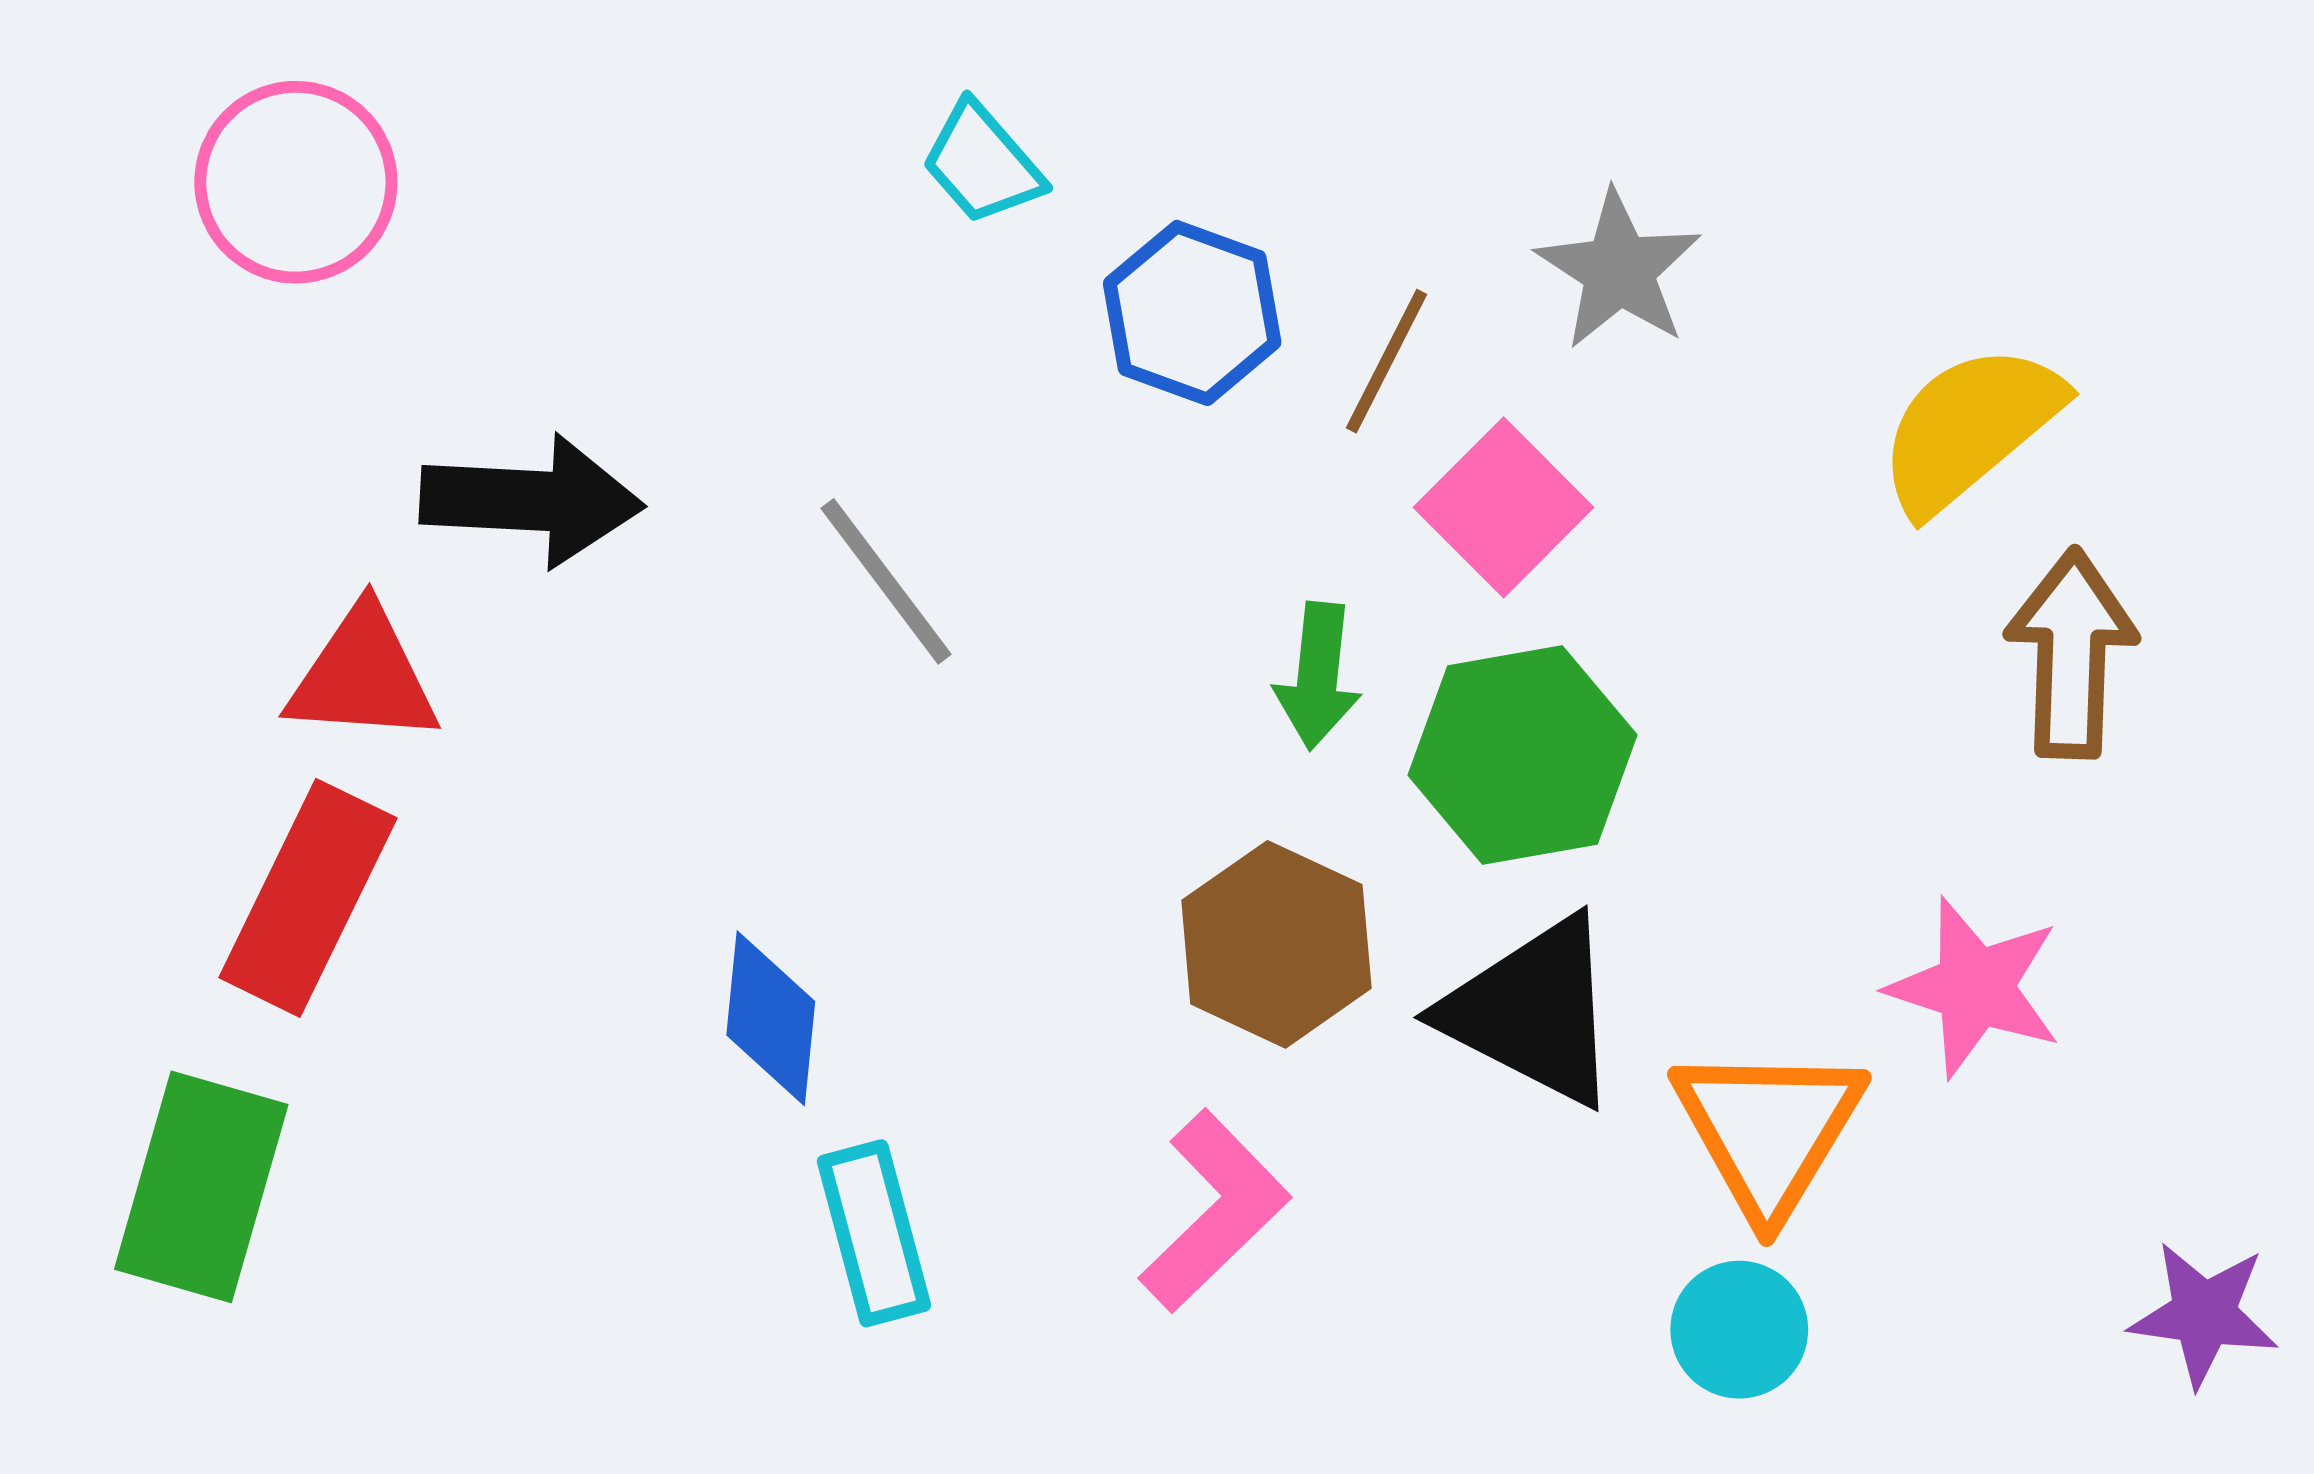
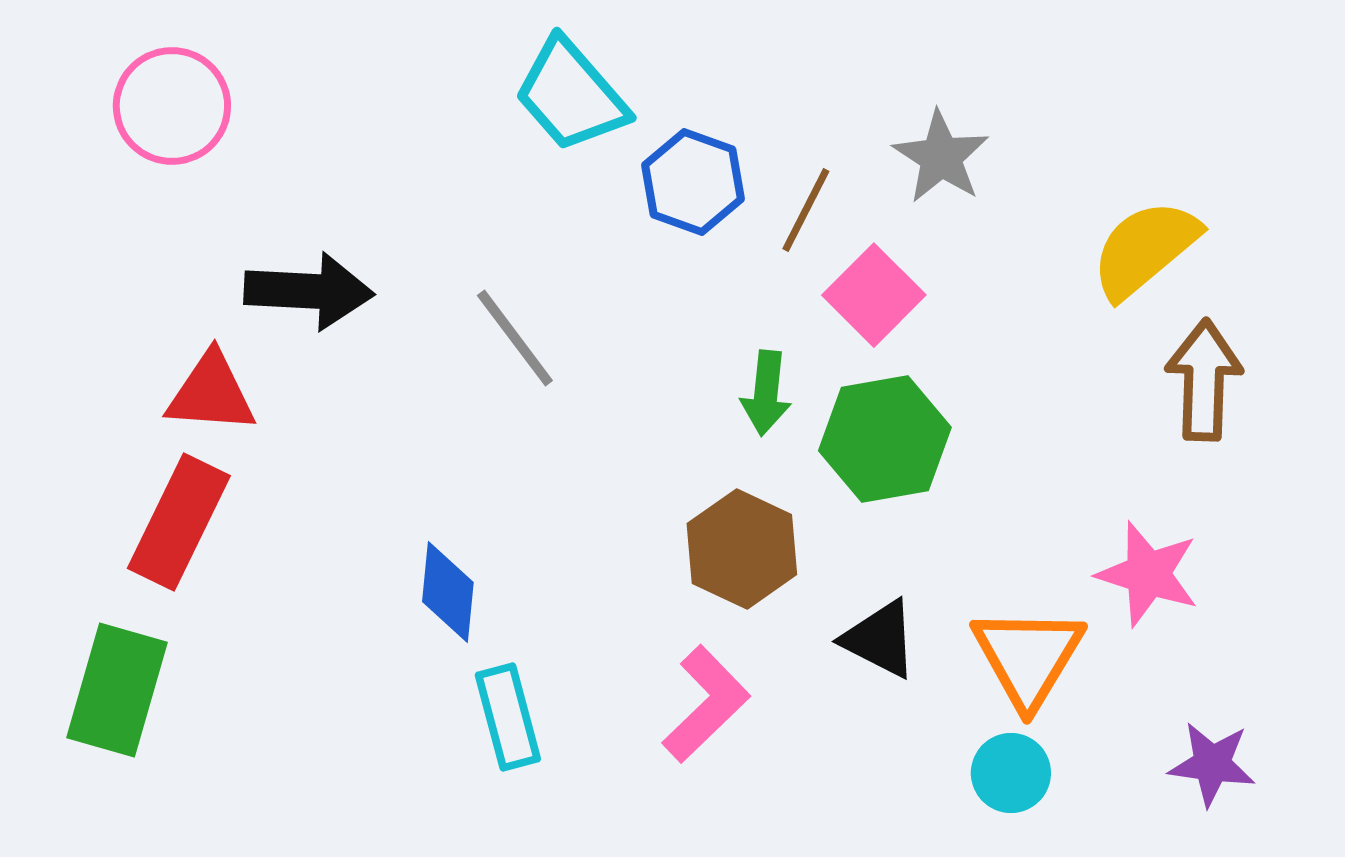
cyan trapezoid: (982, 163) -> (571, 95), size x1.6
black triangle: (1533, 1011) -> (880, 639), moved, size x0.7
purple star: (2204, 1314) -> (1212, 764), moved

